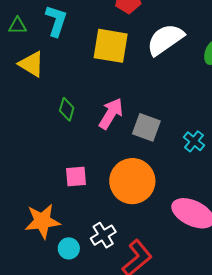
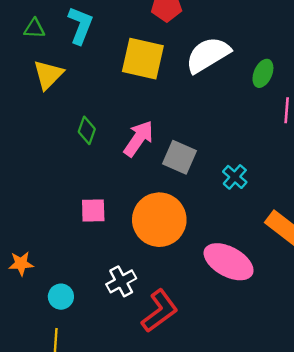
yellow triangle: (31, 64) -> (48, 75), turned 40
orange star: (42, 221) -> (21, 264), moved, size x0.6
cyan circle: (69, 248) -> (61, 297), moved

